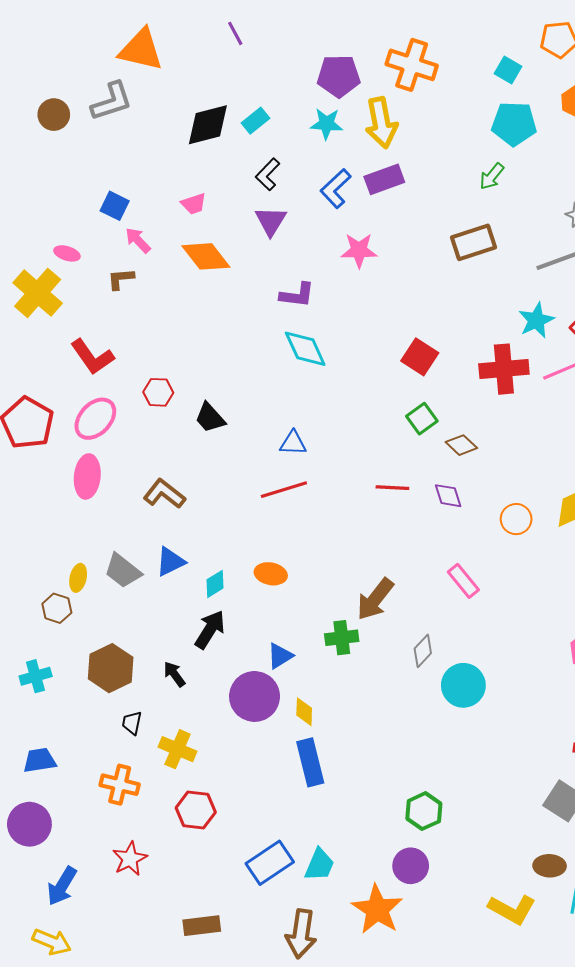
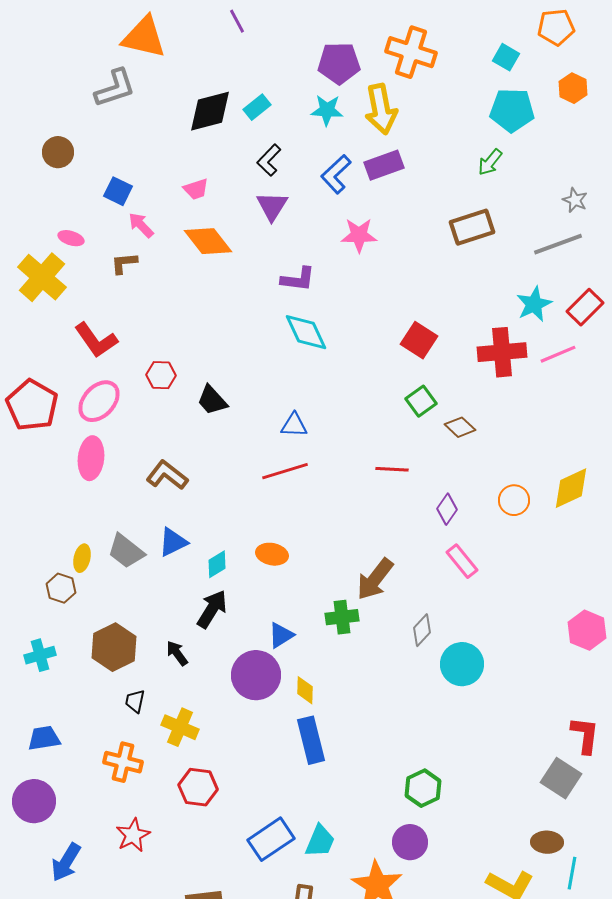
brown circle: (54, 115) -> (58, 152), moved
purple diamond: (448, 496) -> (447, 509), moved, turned 52

